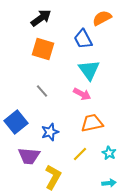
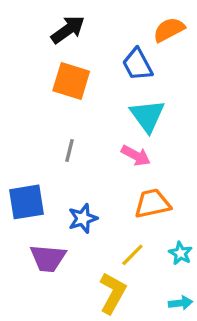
gray line: (42, 91) -> (70, 151), turned 56
blue square: (16, 122) -> (26, 202), turned 30
yellow L-shape: (53, 177) -> (113, 293), moved

